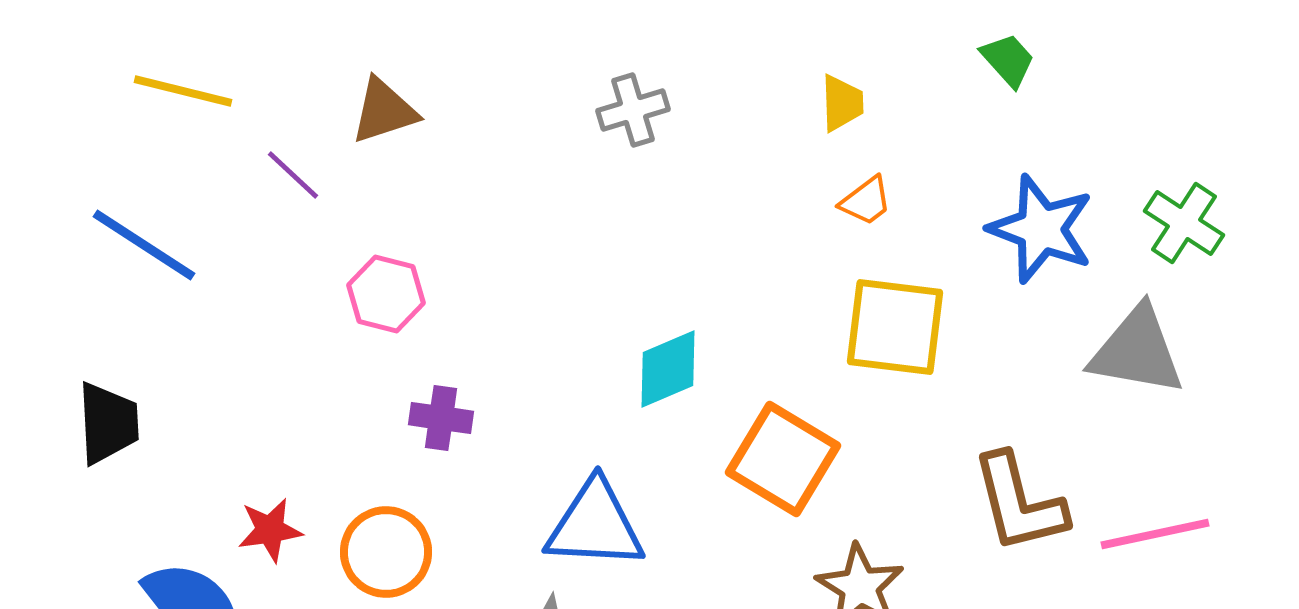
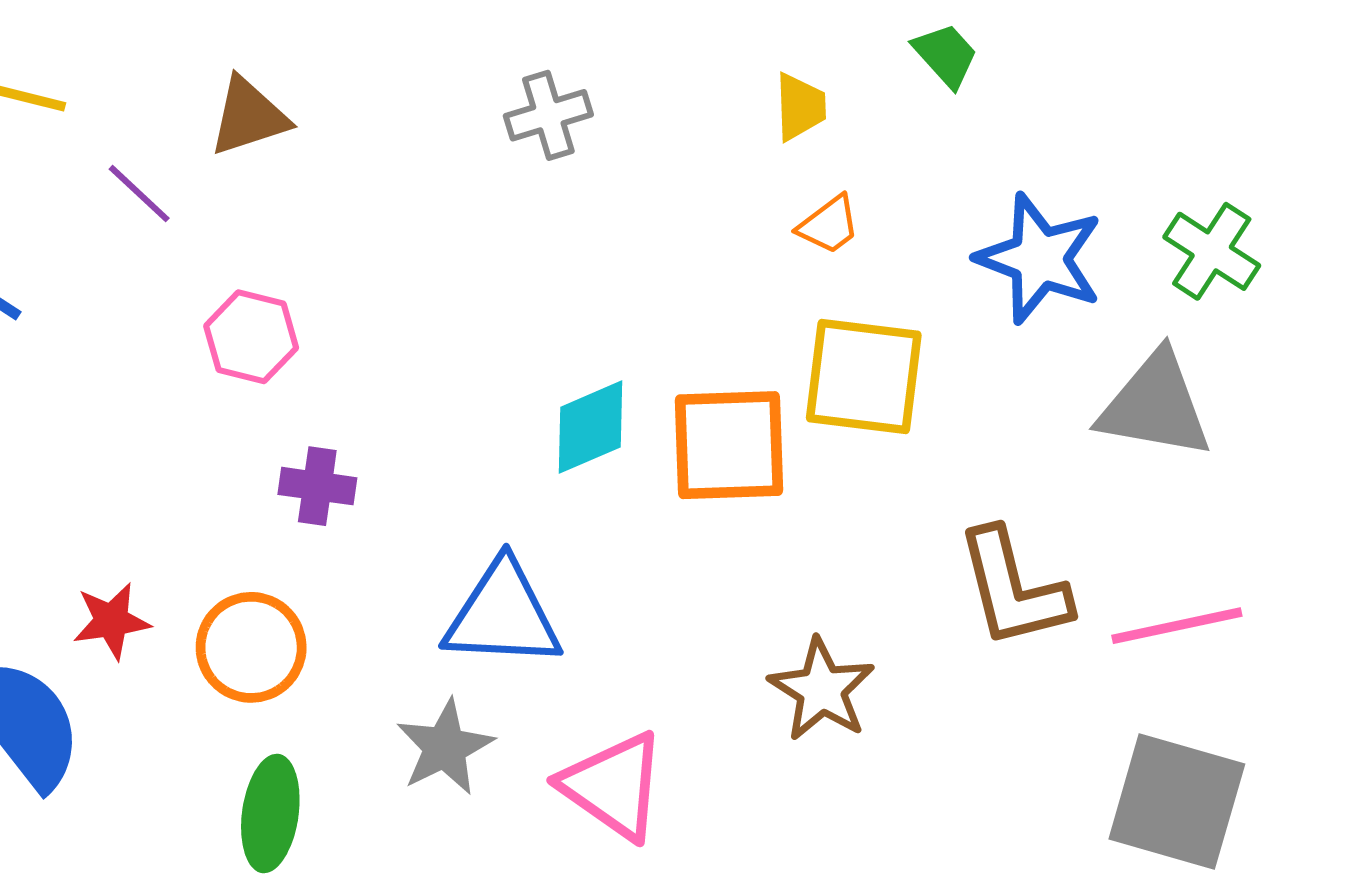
green trapezoid: (1008, 60) -> (946, 55), moved
orange square: (783, 459) -> (729, 445), moved, turned -33

